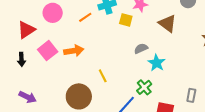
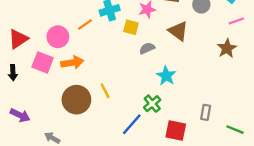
pink circle: (53, 13) -> (58, 37), moved
gray semicircle: (141, 48) -> (147, 48), moved
pink square: (48, 51) -> (43, 62), turned -30
brown circle: (79, 96) -> (76, 100), moved

